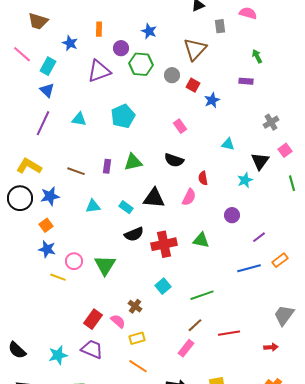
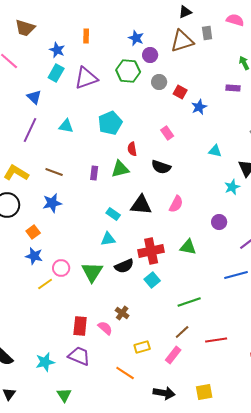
purple circle: (121, 48) -> (150, 55), moved
brown triangle: (195, 49) -> (182, 41), moved, turned 30
cyan rectangle: (48, 66) -> (56, 73), moved
brown line: (76, 171) -> (54, 172), moved
red semicircle: (203, 178) -> (132, 149), moved
blue star: (50, 196) -> (52, 203), moved
cyan triangle: (93, 206) -> (108, 239), moved
black semicircle: (134, 234) -> (124, 266), moved
yellow line: (58, 277) -> (45, 284), turned -56
cyan square: (163, 286) -> (152, 280), moved
red rectangle: (93, 319) -> (80, 326), turned -30
yellow rectangle: (137, 338) -> (142, 347), moved

